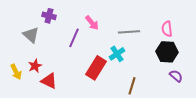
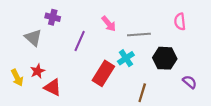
pink arrow: (92, 23) -> (109, 24), moved
pink semicircle: (167, 29) -> (180, 22), moved
black hexagon: (167, 52) -> (165, 58), moved

